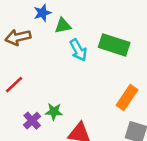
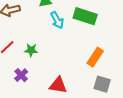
green star: (54, 112) -> (31, 50), moved

